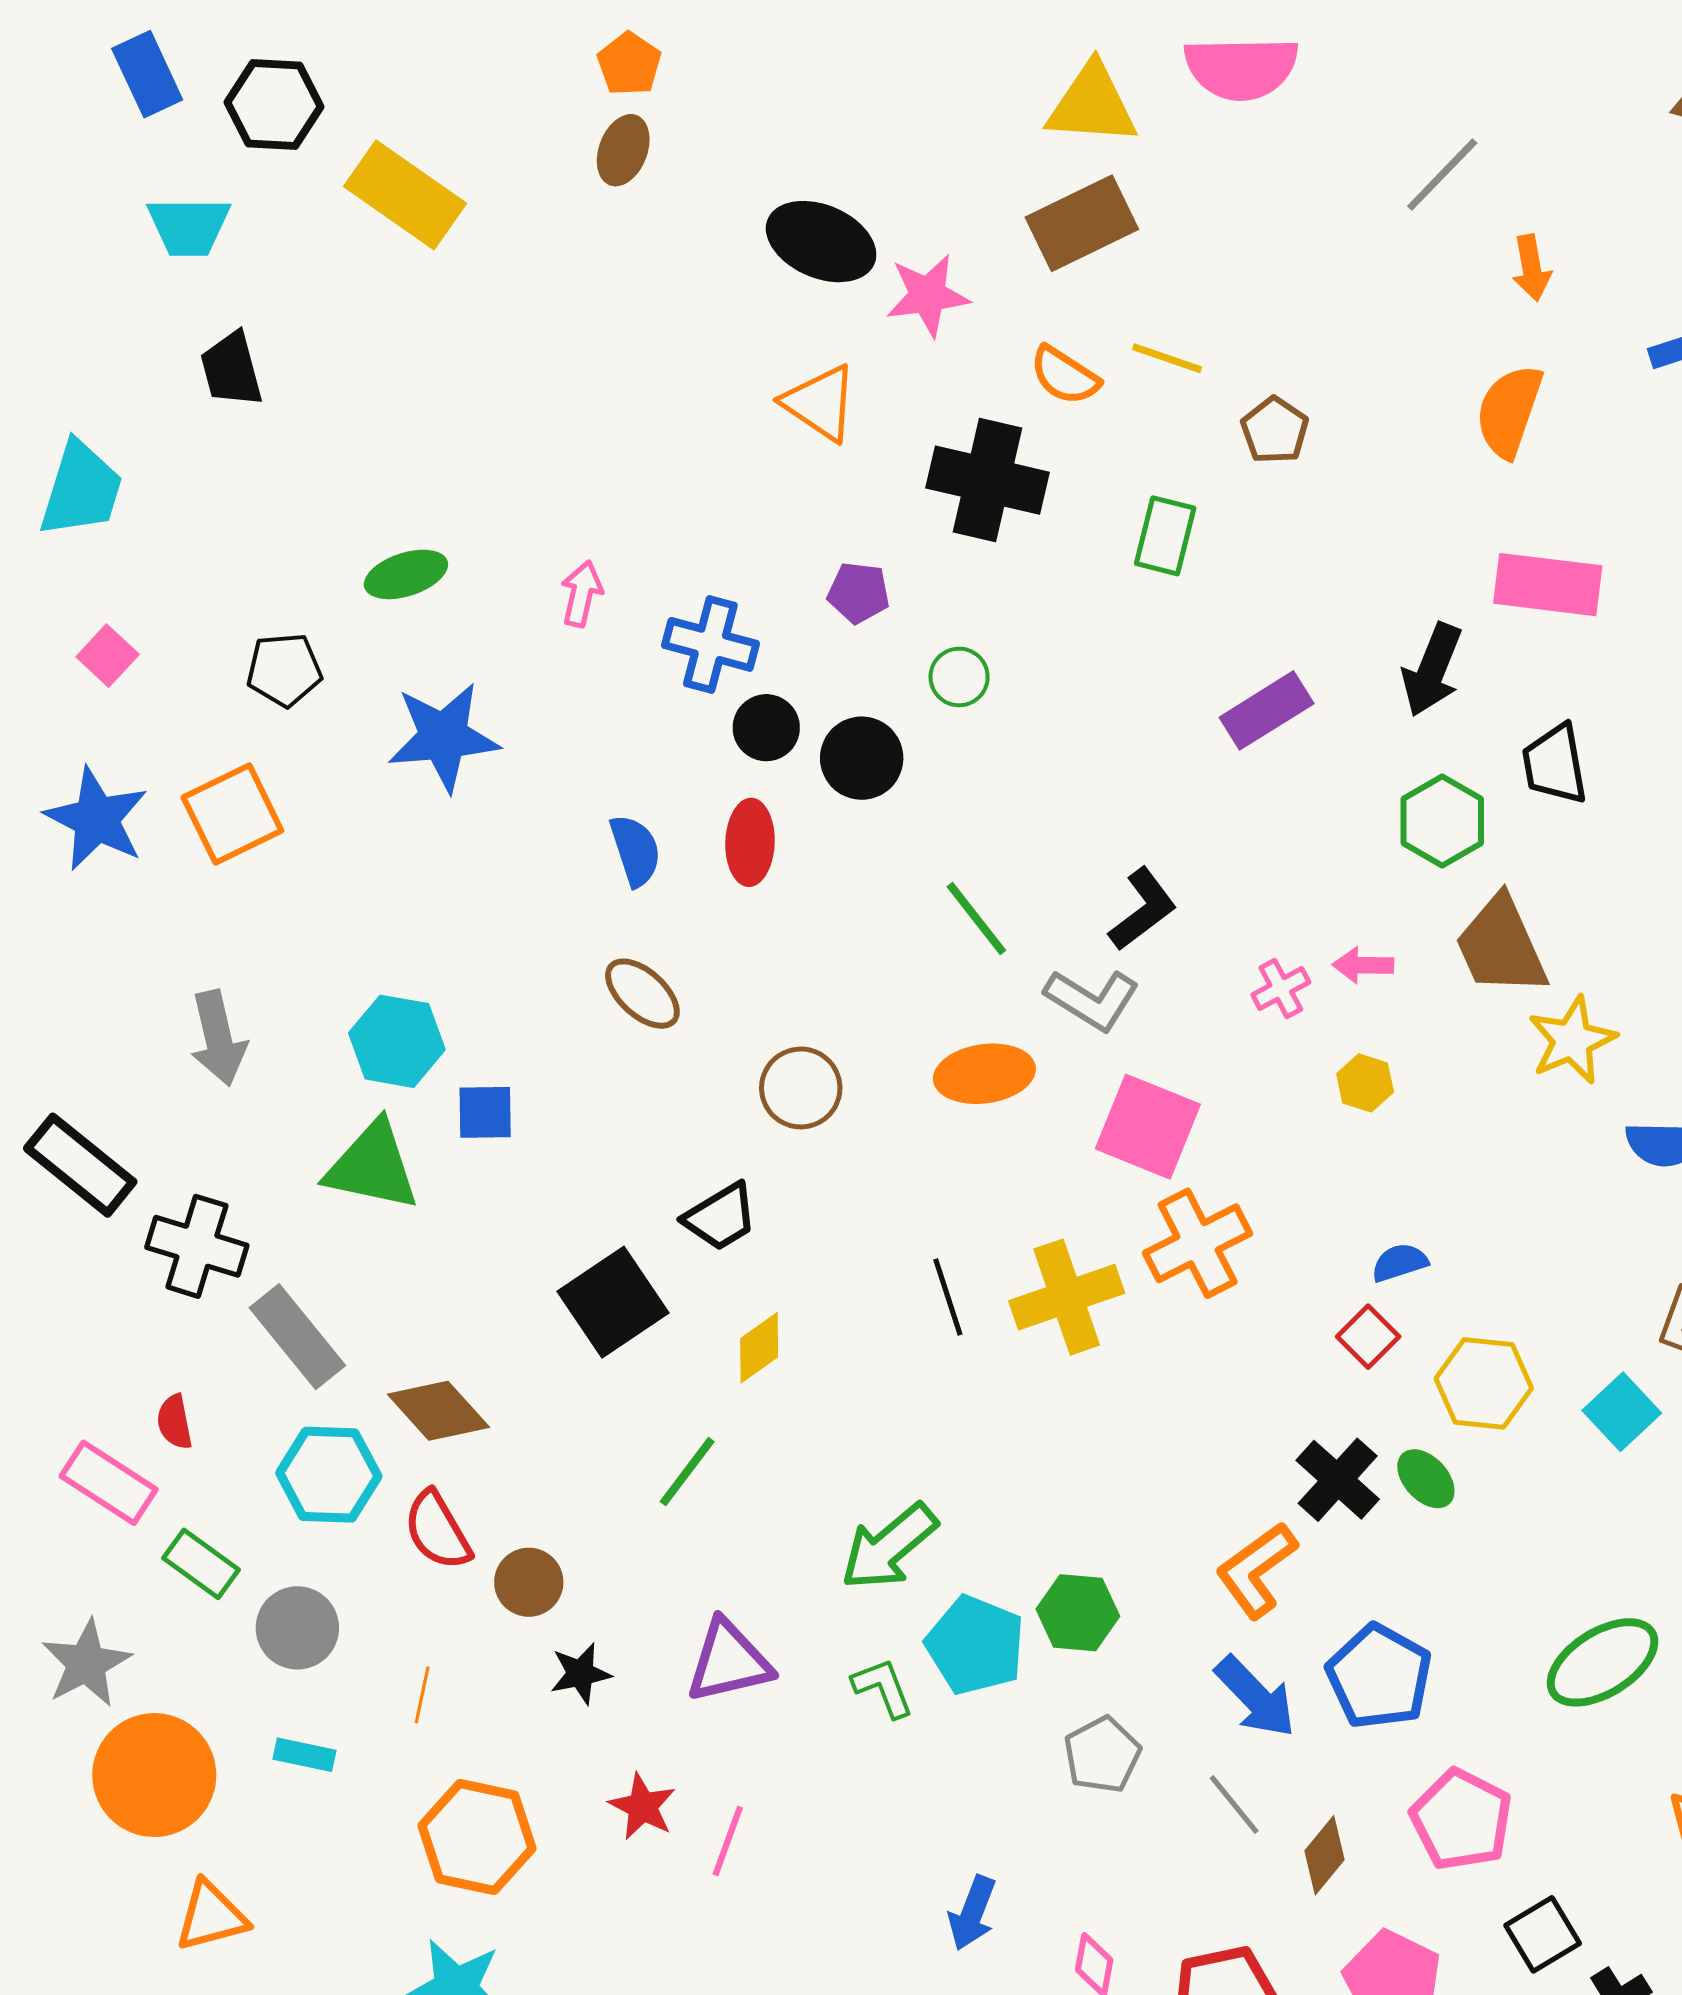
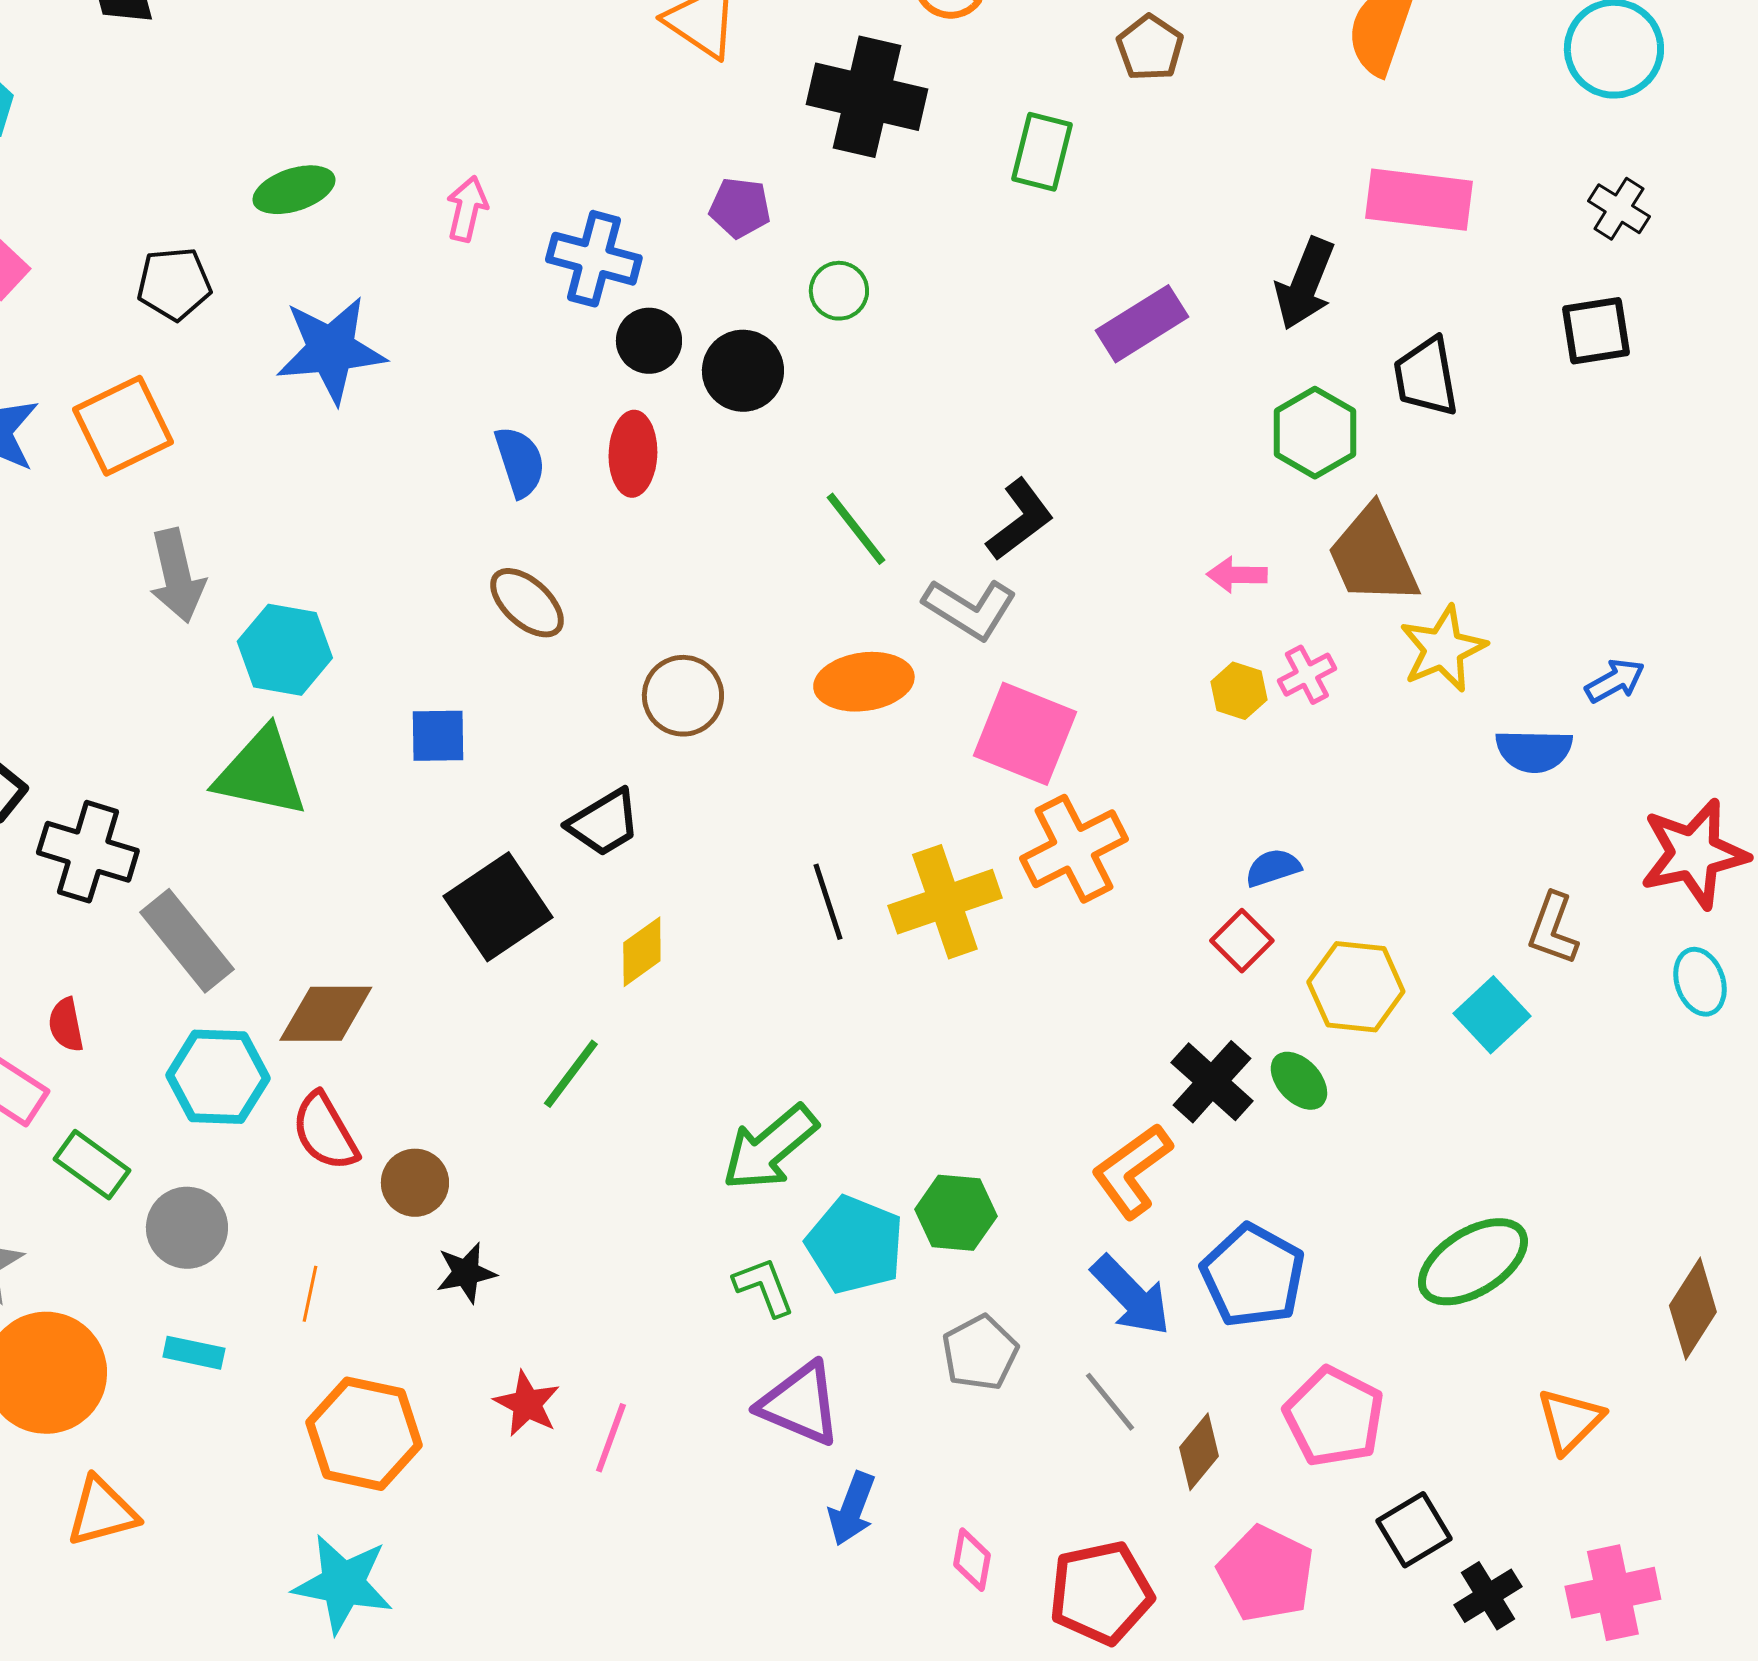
pink cross: (1281, 989) -> (1307, 675), moved
gray arrow: (218, 1038) -> (177, 576), moved
blue square: (485, 1112) -> (438, 736), moved
brown diamond: (438, 1411) -> (326, 1014), turned -48
purple triangle: (729, 1661) -> (800, 1404), moved, turned 36

